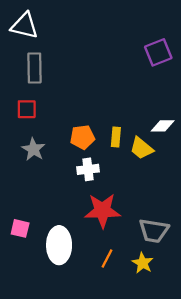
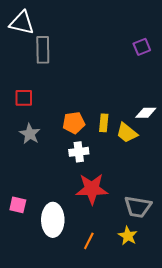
purple square: (158, 52) -> (142, 47), size x0.7
gray rectangle: (35, 68) -> (43, 50), moved
orange line: (107, 259) -> (89, 241), moved

